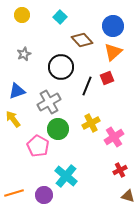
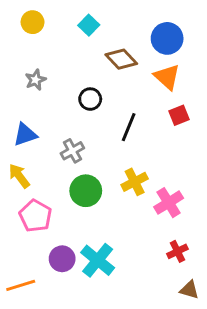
orange triangle: (113, 52) -> (167, 77), turned -36
black circle: (61, 67) -> (90, 99), size x0.6
red square: (107, 78) -> (179, 115), moved
gray cross: (49, 102) -> (72, 151), size x0.7
pink pentagon: (38, 146) -> (35, 216), moved
purple circle: (44, 195) -> (62, 259), moved

